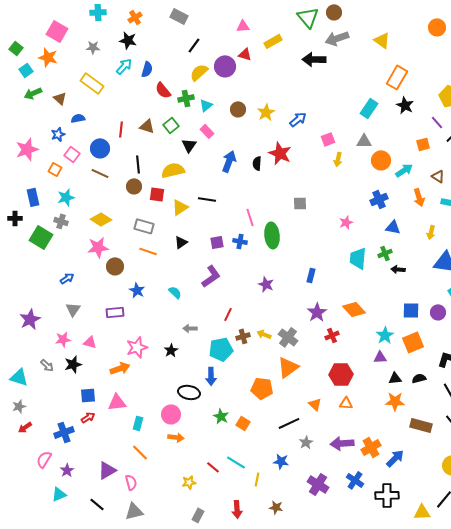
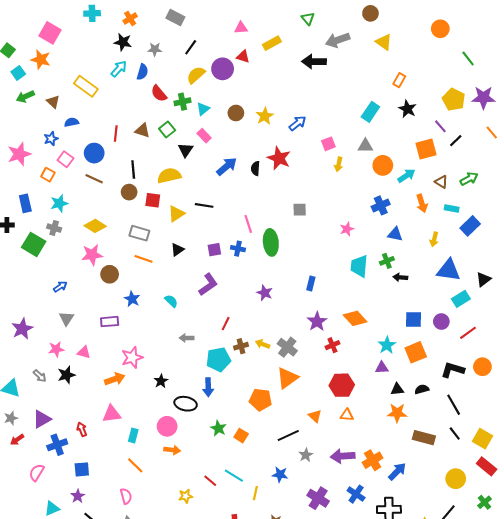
brown circle: (334, 12) -> (370, 13), moved
green triangle: (308, 17) -> (308, 18), size x0.6
gray star: (93, 47) -> (155, 49), moved
orange rectangle: (397, 77) -> (399, 80), size x0.6
orange square: (423, 144) -> (426, 149), size x1.5
blue arrow: (229, 161) -> (227, 166), turned 30
black star: (171, 350) -> (161, 381), moved
blue square: (88, 395) -> (82, 469), moved
red arrow: (88, 417) -> (82, 429), turned -80
purple star: (67, 470) -> (78, 496), moved
purple triangle: (107, 470) -> (42, 419), moved

